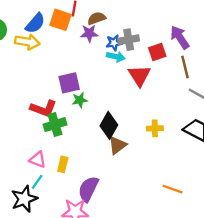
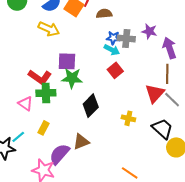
purple star: (89, 33) -> (149, 31), moved
yellow arrow: (27, 42) -> (49, 29), moved
red square: (157, 52) -> (115, 70), moved, turned -35
red triangle: (139, 76) -> (155, 93), moved
green star: (80, 100) -> (72, 78), size x1.5
brown triangle: (117, 145) -> (81, 142), moved
pink triangle: (38, 160) -> (25, 104), moved

